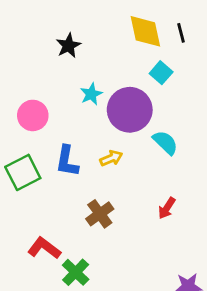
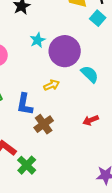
cyan square: (161, 73) -> (98, 18), moved
blue L-shape: (67, 161) -> (25, 104), moved
red arrow: (167, 208) -> (91, 120), turned 35

